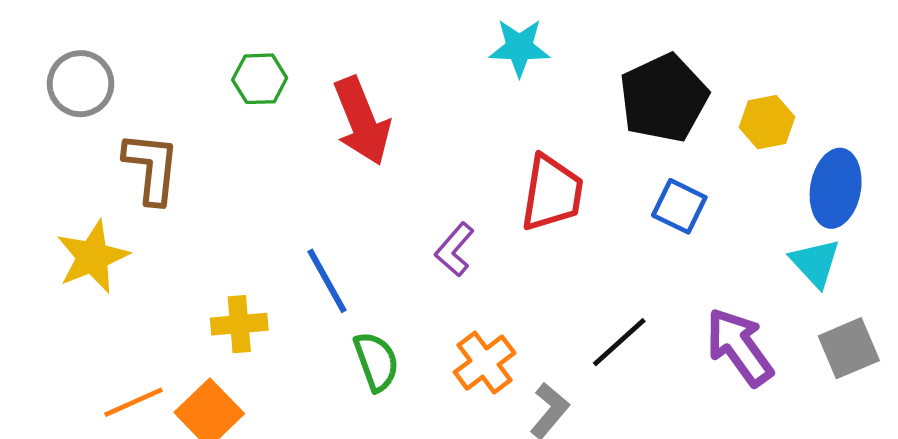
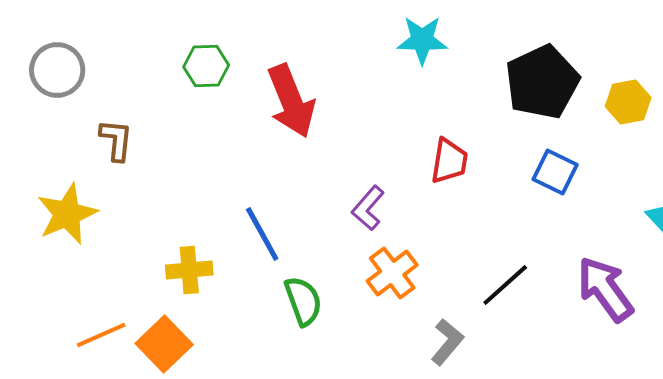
brown L-shape: (151, 168) -> (116, 140), size x0.7
red trapezoid: (552, 193) -> (449, 161), size x0.7
orange cross: (485, 363) -> (392, 273), moved

